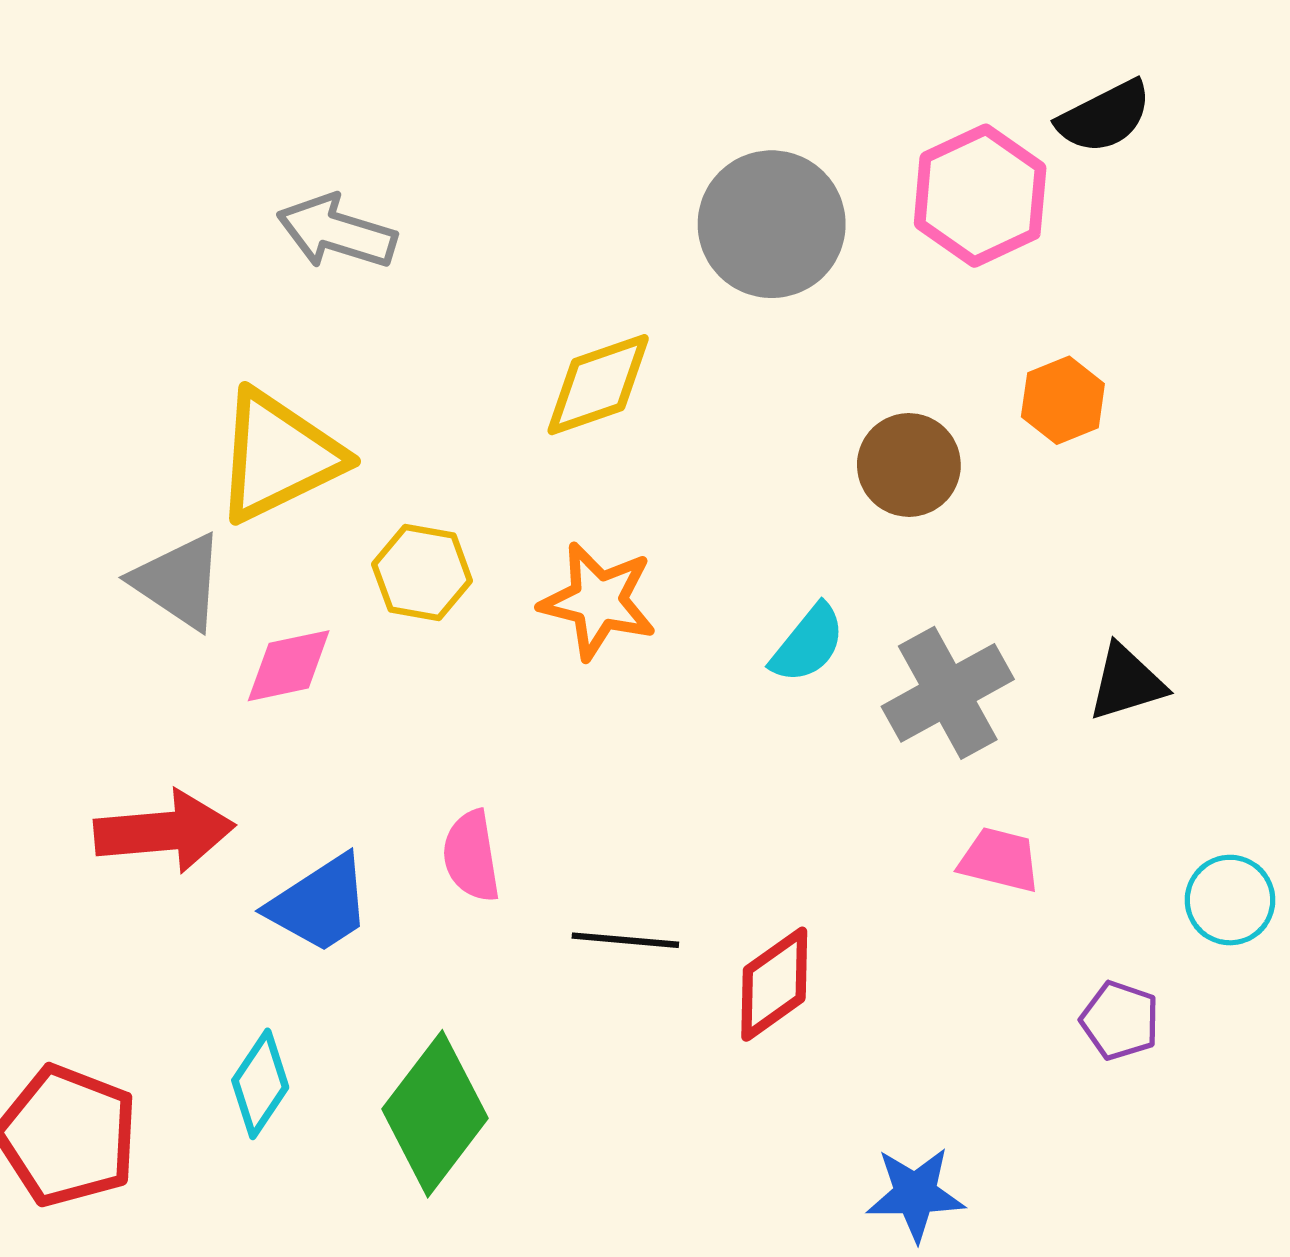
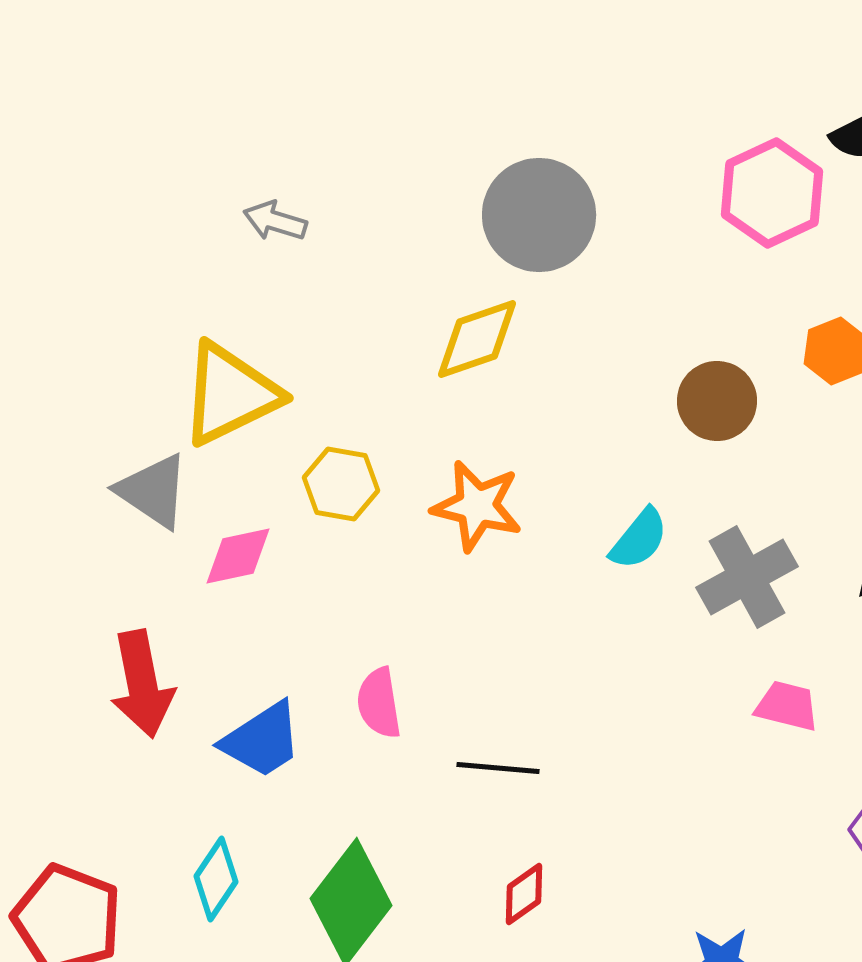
gray circle: (772, 224) -> (539, 215), moved
gray arrow: (337, 232) -> (275, 221), size x0.7
red arrow: (164, 831) -> (142, 684), turned 84
red diamond: (774, 984) -> (524, 894), moved, size x0.7

